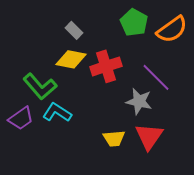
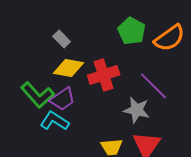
gray rectangle: (74, 30) -> (62, 39), moved
purple trapezoid: (21, 118) -> (63, 99), moved

